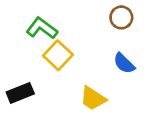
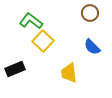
yellow trapezoid: (93, 98) -> (69, 73), turned 50

